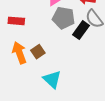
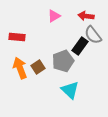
gray pentagon: (63, 18) -> (63, 61), moved, turned -30
cyan triangle: (52, 79) -> (70, 90), moved

